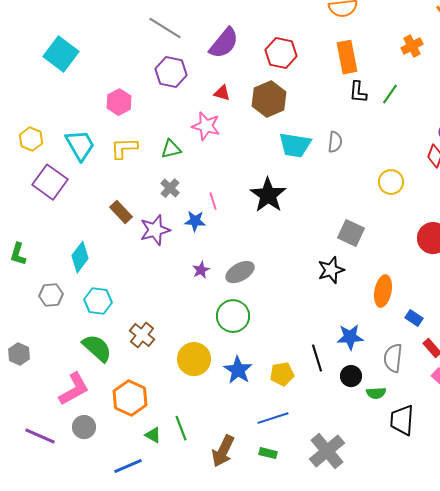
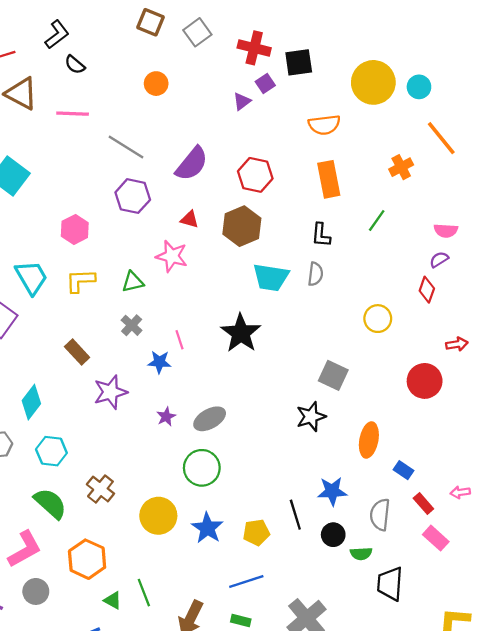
black L-shape: (358, 92) -> (321, 235), moved
purple star: (155, 230) -> (110, 392), moved

